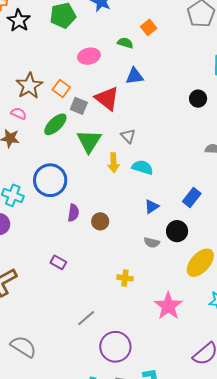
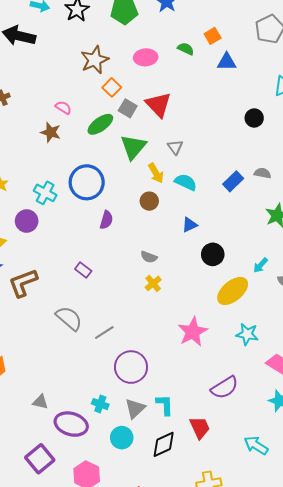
blue triangle: (135, 76) -> (227, 62), moved
brown star: (29, 86) -> (95, 60), moved
yellow arrow: (114, 163) -> (156, 173), turned -36
blue rectangle: (192, 197) -> (233, 181), moved
brown circle: (100, 221) -> (149, 201), moved
gray semicircle: (152, 243) -> (149, 257), moved
yellow cross: (125, 278) -> (153, 283), moved, turned 35
gray semicircle: (23, 347) -> (69, 318), moved

